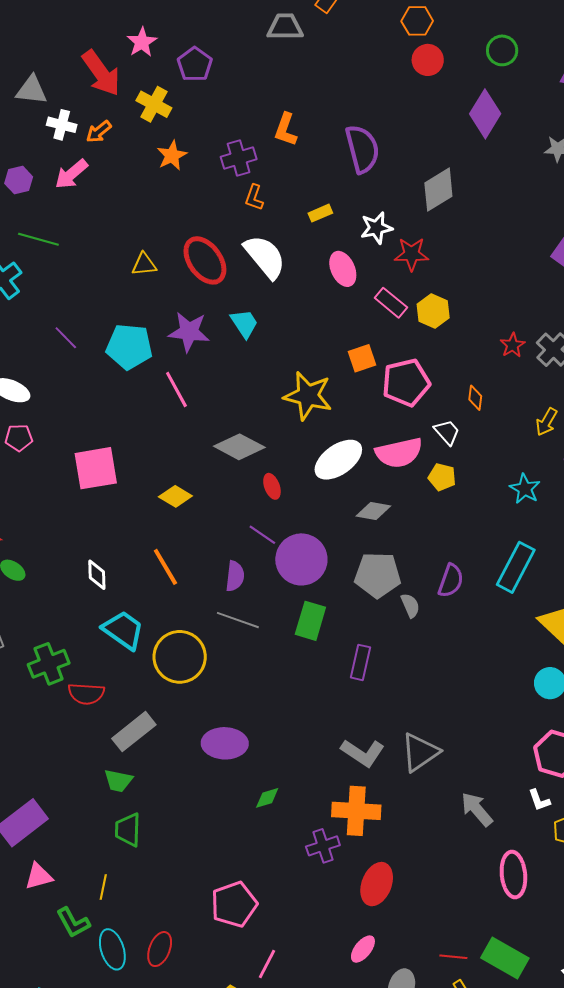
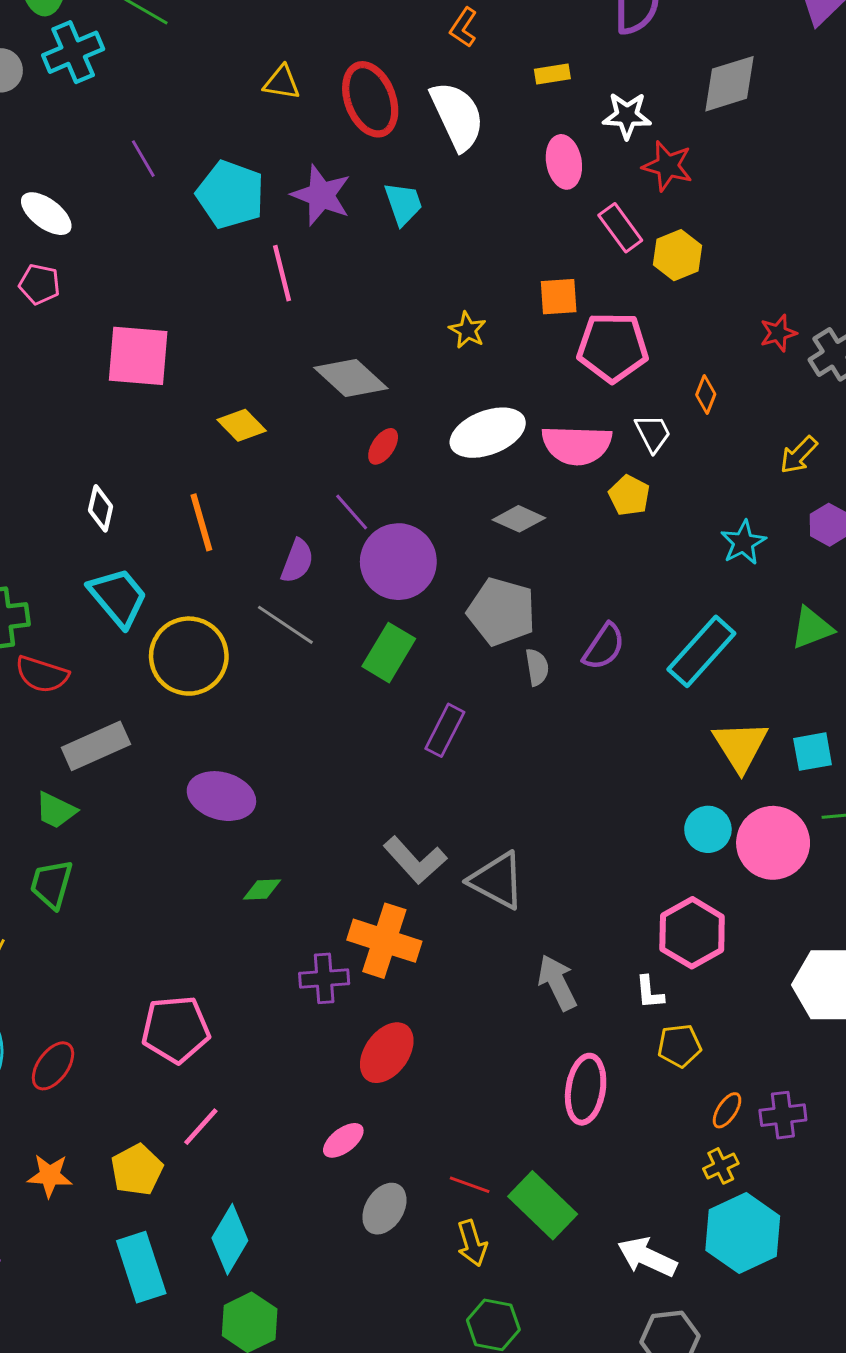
yellow star: (308, 396) -> (468, 330), size x0.5
red ellipse: (272, 486) -> (383, 446), turned 40
gray triangle: (420, 752) -> (497, 880), turned 48

